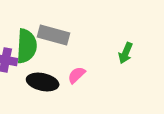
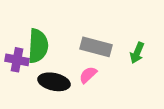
gray rectangle: (54, 35) -> (96, 47), moved

